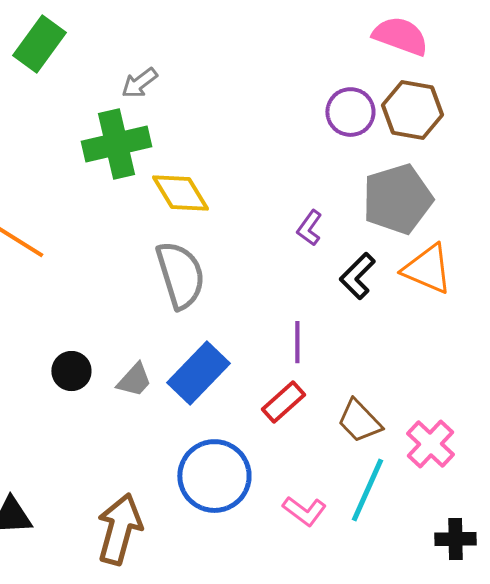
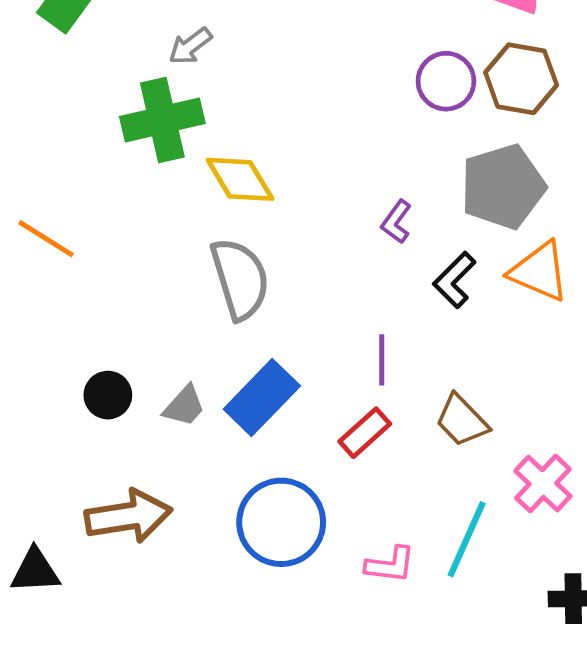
brown trapezoid: (359, 421) -> (462, 421), moved
pink L-shape: (304, 511) -> (390, 565), turned -30
brown arrow: (119, 529) -> (128, 516), moved, turned 66

